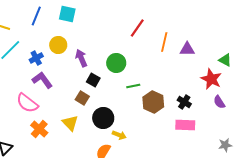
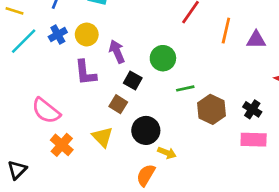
blue cross: (36, 58) -> (58, 35), moved
purple L-shape: (42, 80) -> (85, 73), moved, turned -150

